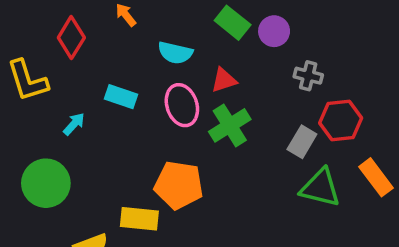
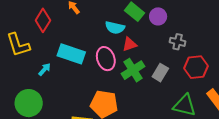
cyan semicircle: (175, 53) -> (115, 28), moved
cyan rectangle: (121, 97) -> (71, 54), size x1.5
gray rectangle: (302, 142) -> (160, 73), moved

